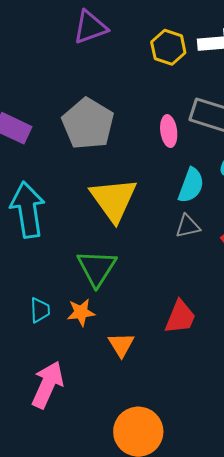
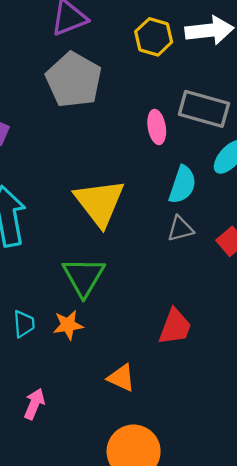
gray pentagon: (88, 124) -> (74, 80), moved
orange triangle: (121, 345) -> (121, 378), moved, turned -32
pink arrow: (48, 385) -> (34, 404), size x0.6

